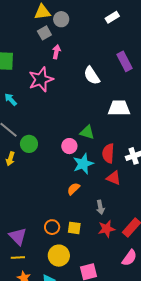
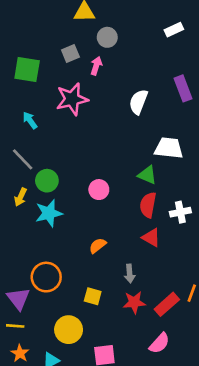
gray circle: (61, 19) -> (107, 37), moved
gray square: (44, 33) -> (70, 53), moved
white semicircle: (92, 76) -> (138, 102), turned 48
green triangle: (87, 132) -> (147, 175), moved
cyan star: (83, 164) -> (49, 213), moved
orange circle: (52, 227) -> (46, 277), moved, size x1.5

